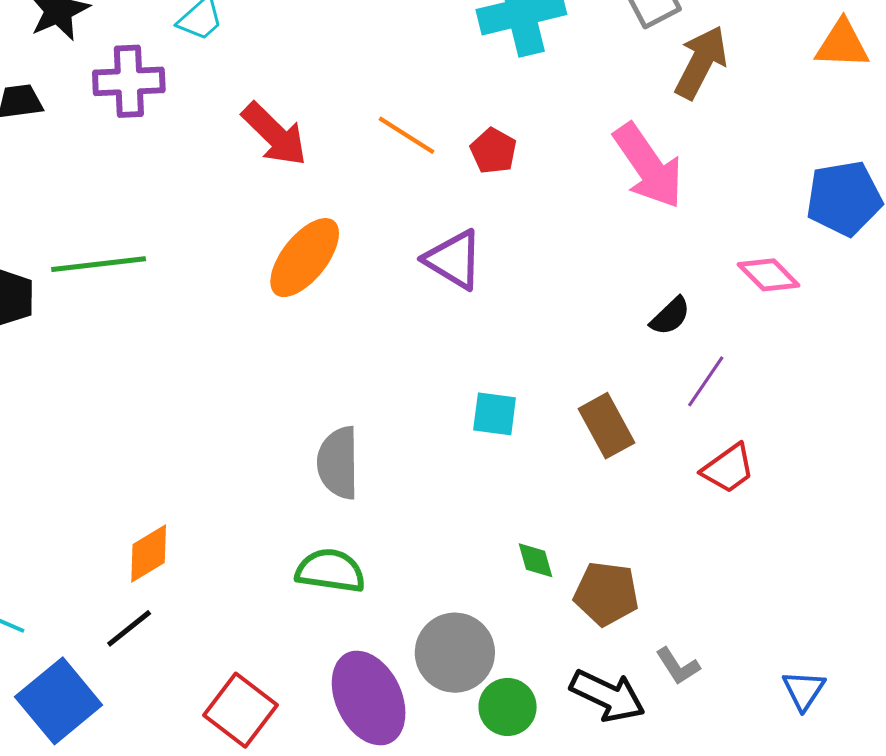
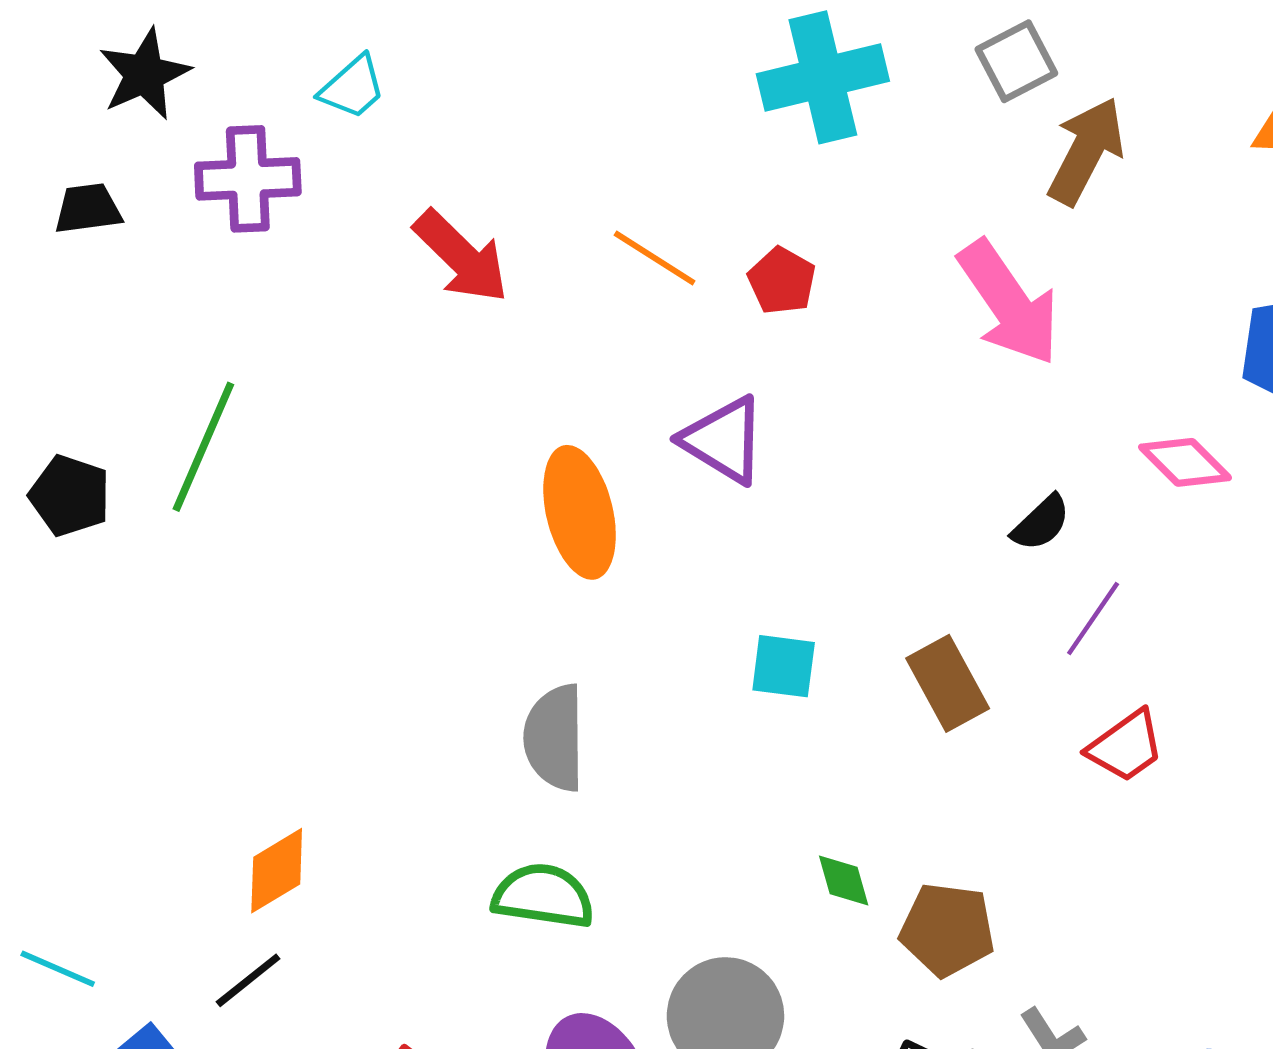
orange ellipse: (305, 258) -> (580, 512), moved, turned -52
green line: (99, 264) -> (203, 447), turned -60

